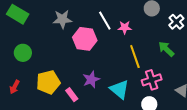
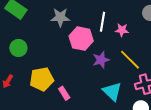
white line: (105, 21) -> (103, 22), turned 36
yellow line: (135, 57) -> (130, 60), turned -30
purple star: (91, 79) -> (101, 60), moved

